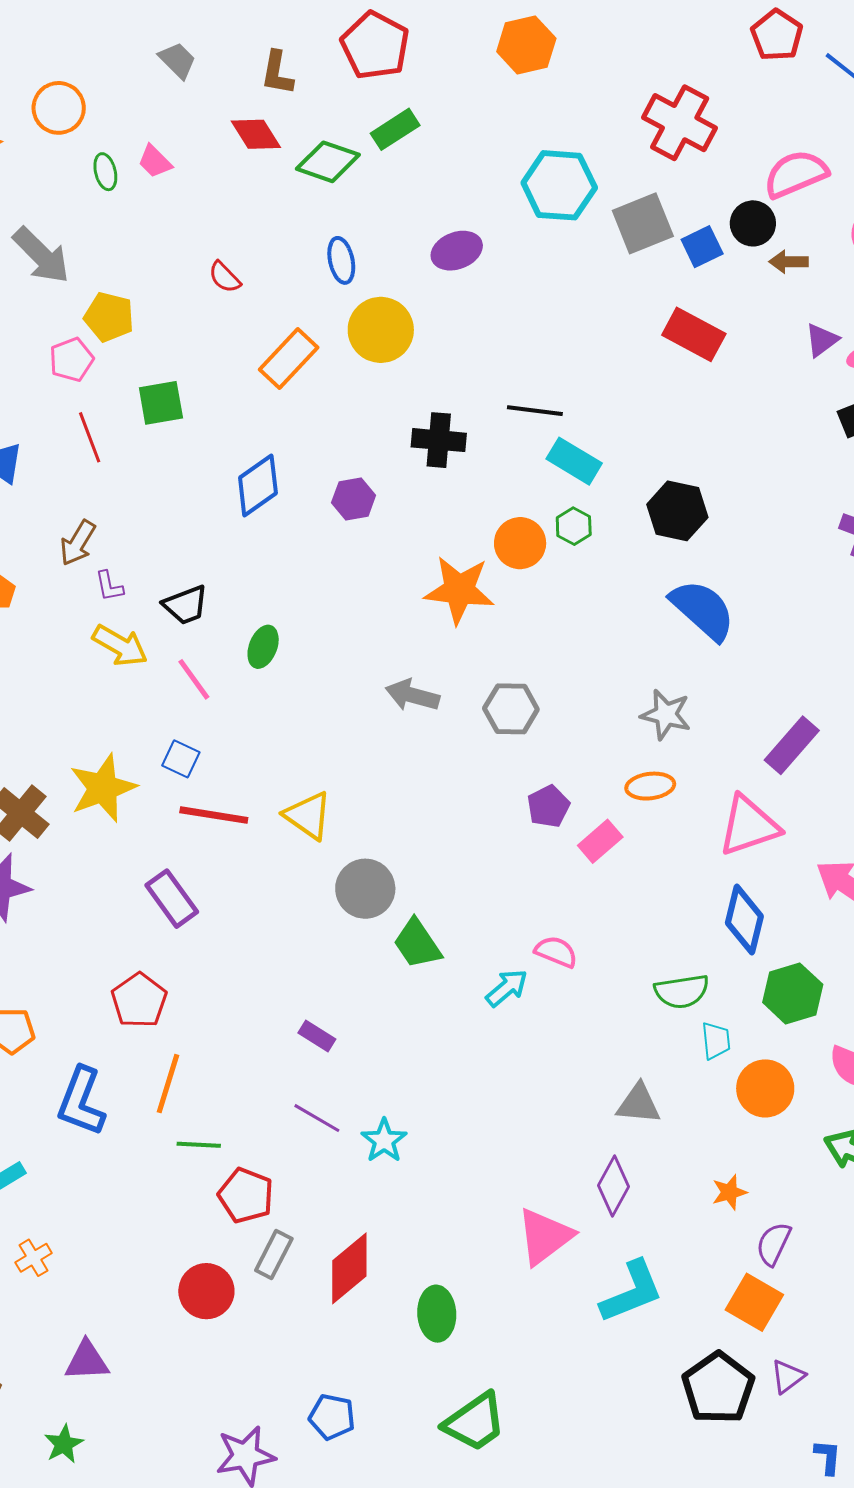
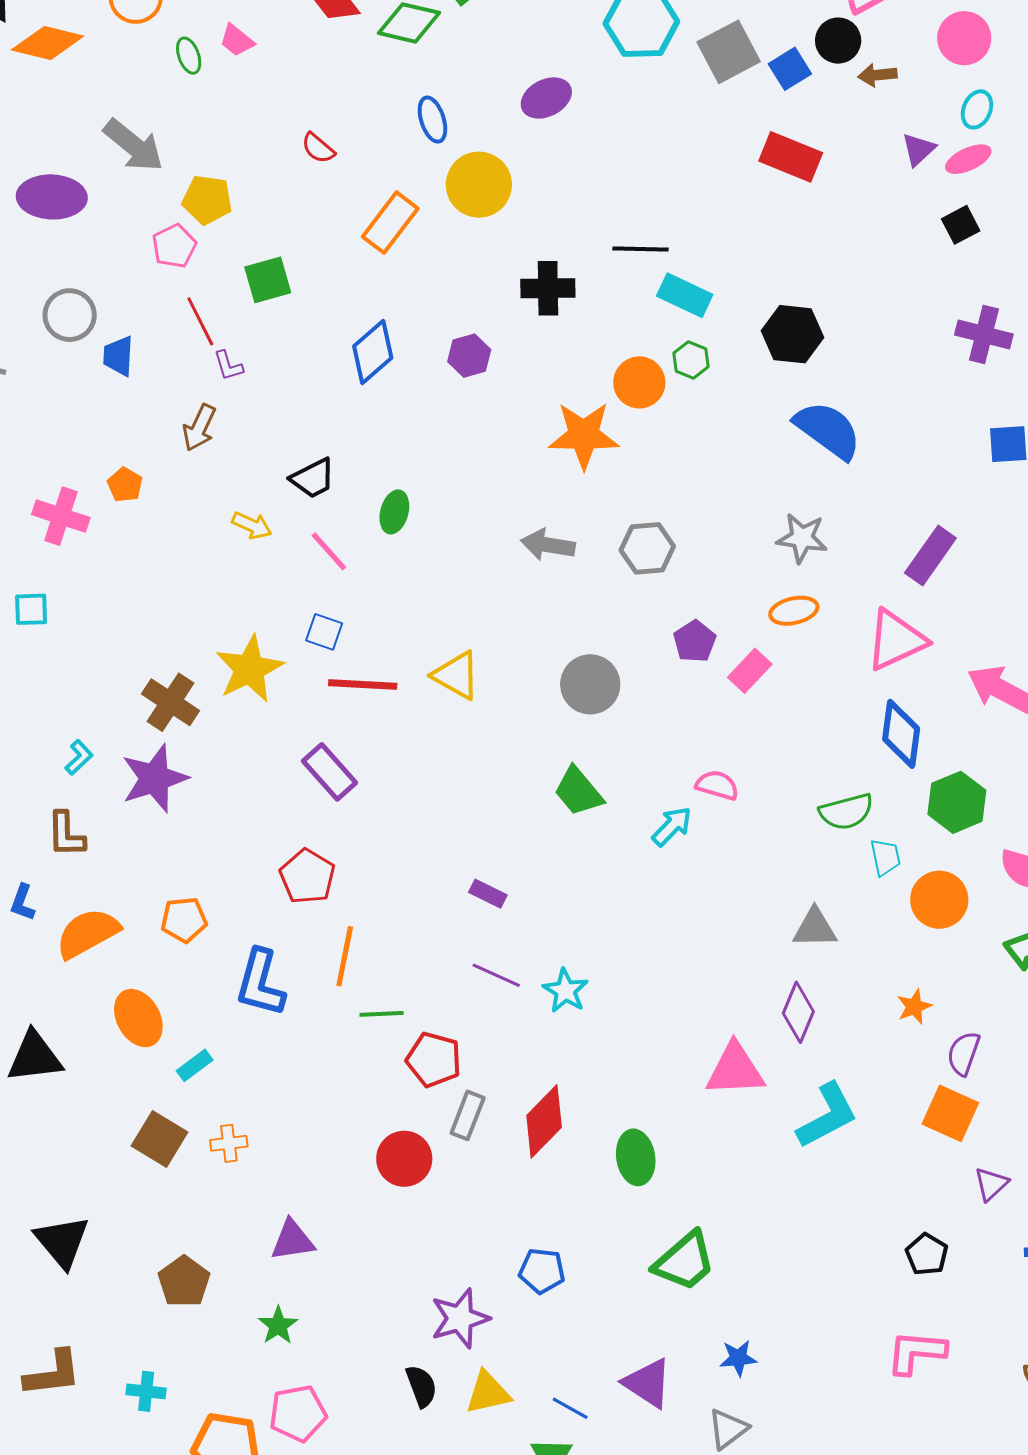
purple L-shape: (109, 586) -> (228, 366), moved
yellow arrow: (120, 646) -> (252, 525), size x0.7
gray circle: (365, 889) -> (590, 684), moved
pink triangle: (545, 1236) -> (735, 1070), turned 40
orange cross: (34, 1258) -> (229, 1143), turned 30
black pentagon: (718, 1388) -> (927, 1254), moved, size x0.6

